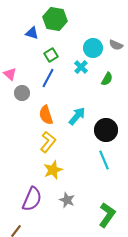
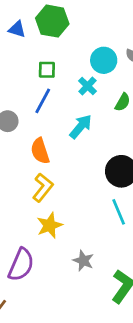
blue triangle: (32, 33) -> (17, 29), moved
green square: (51, 55) -> (47, 70), turned 32
cyan arrow: (77, 116) -> (81, 127), moved
gray star: (67, 200) -> (83, 261), moved

